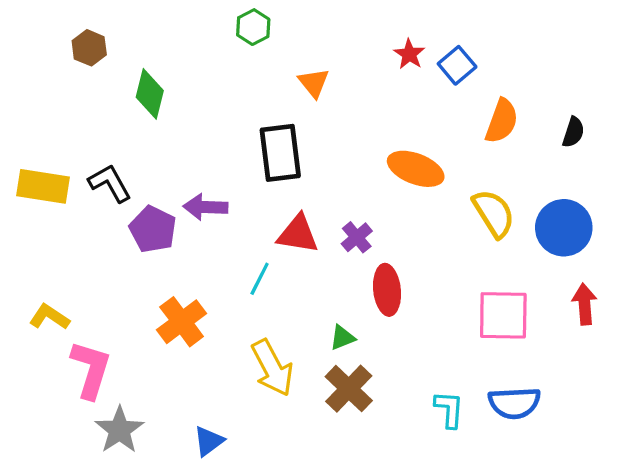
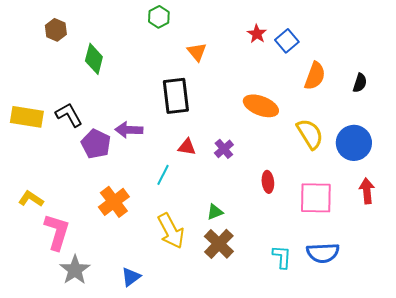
red triangle: (298, 234) -> (187, 147), size x0.7
red ellipse: (387, 290) -> (268, 182), moved, size x0.7

